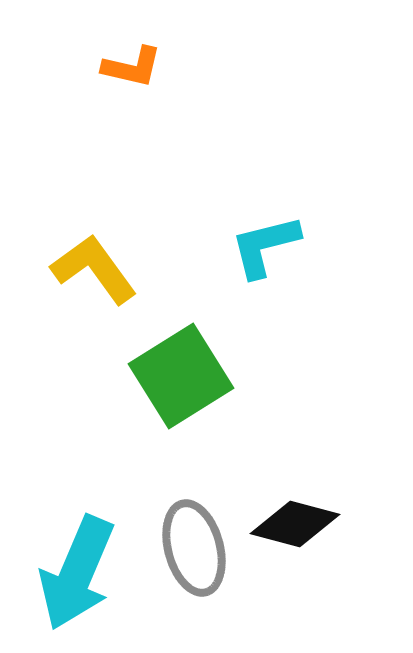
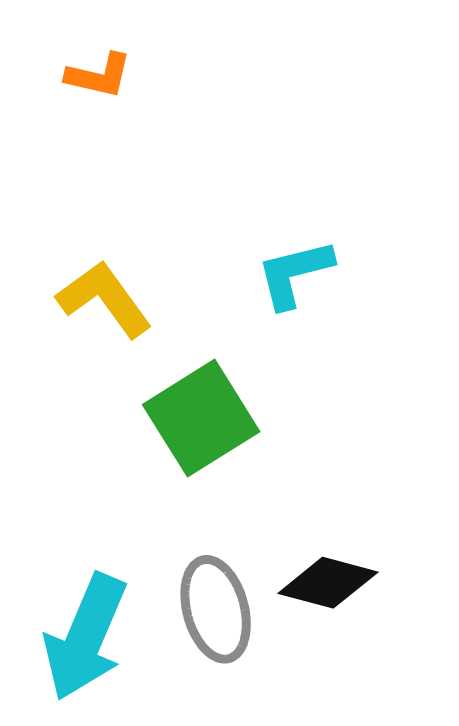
orange L-shape: (132, 67) -> (99, 76), moved

